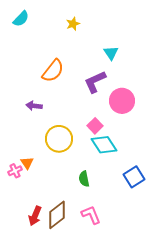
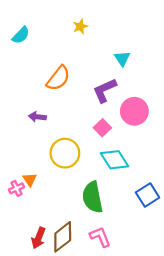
cyan semicircle: (21, 19) -> (21, 35), moved
pink square: (95, 126) -> (102, 128), moved
green semicircle: (84, 179) -> (92, 197), size x1.8

